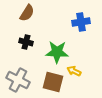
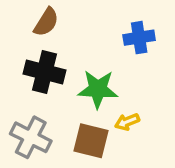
black cross: (26, 42) -> (45, 72), size x1.6
yellow arrow: (74, 71) -> (127, 122), turned -48

